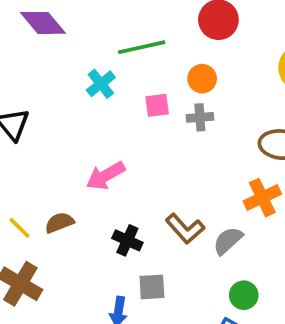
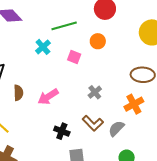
pink square: (157, 105) -> (74, 57), turned 32
gray cross: (200, 117) -> (95, 92), moved, turned -32
brown semicircle: (59, 223) -> (18, 93), moved, turned 112

